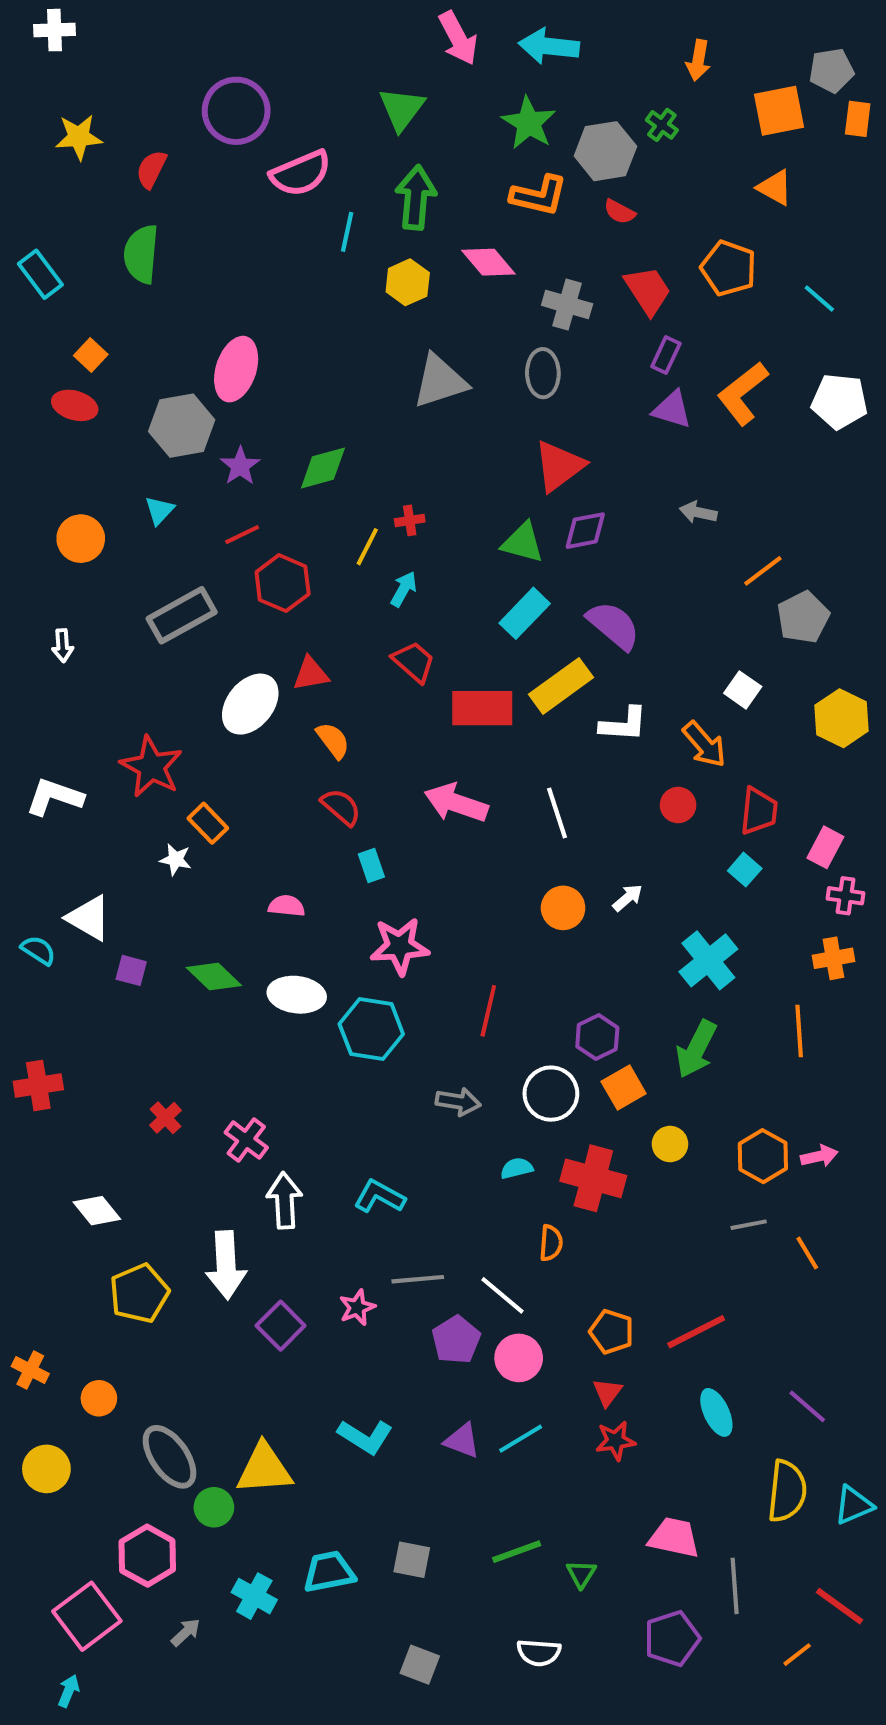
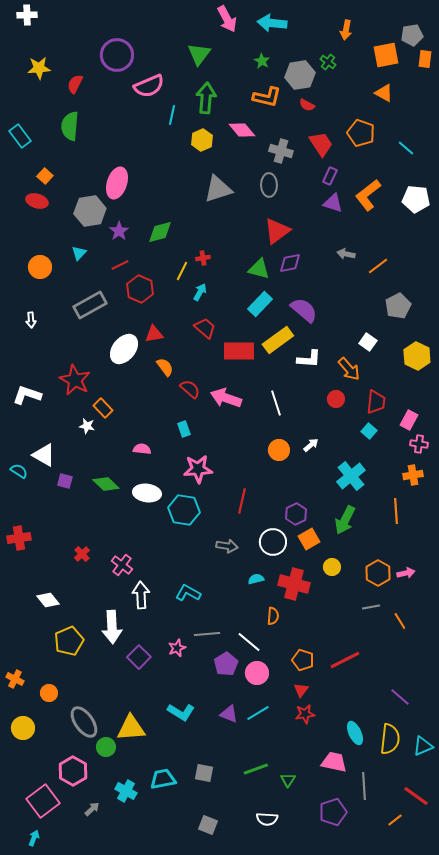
green star: (529, 123) -> (262, 61), size x0.6
orange line: (763, 571) -> (378, 266), moved
red semicircle: (341, 807) -> (190, 389), moved
cyan ellipse: (716, 1412) -> (355, 733), moved

